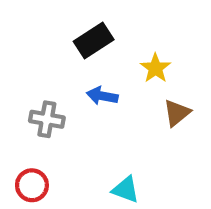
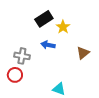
yellow star: (155, 68) -> (63, 27), moved
red circle: (32, 185) -> (15, 75), moved

